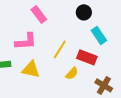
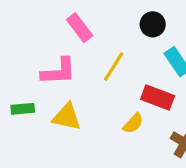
yellow line: (60, 49) -> (114, 67), moved

